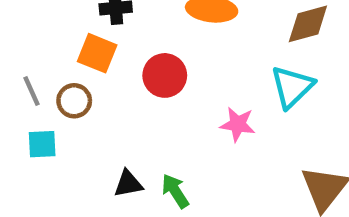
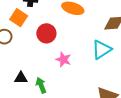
pink star: (238, 124) -> (63, 59), moved

